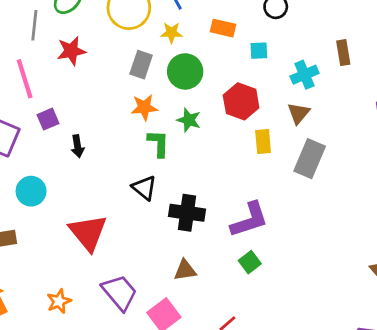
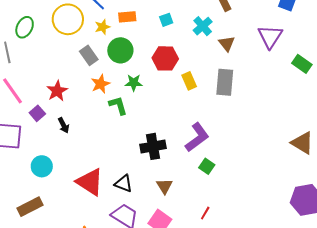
orange rectangle: (223, 28) -> (127, 17), moved
red star: (71, 51) -> (57, 91), moved
gray rectangle: (141, 65) -> (89, 55), turned -36
brown triangle: (298, 113) -> (227, 43), moved
black triangle: (144, 188) -> (124, 184), moved
brown triangle: (185, 270) -> (164, 186), turned -36

